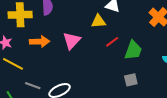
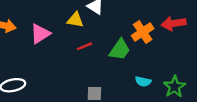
green trapezoid: (133, 50) -> (120, 50), moved

